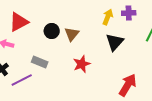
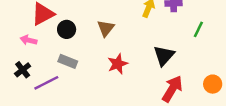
black circle: (52, 31) -> (67, 29), moved
black triangle: (115, 42) -> (164, 56), moved

